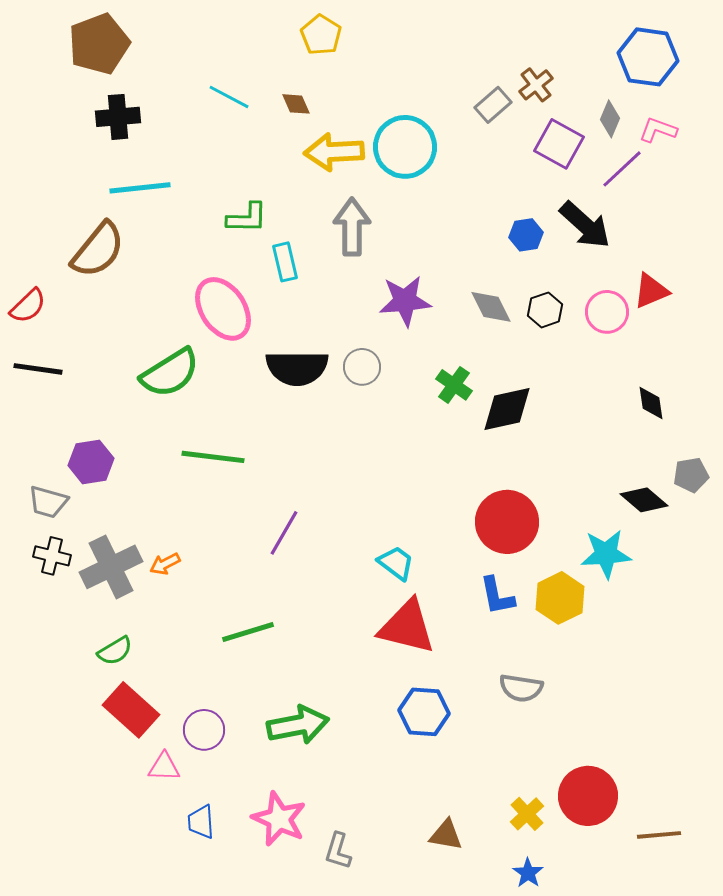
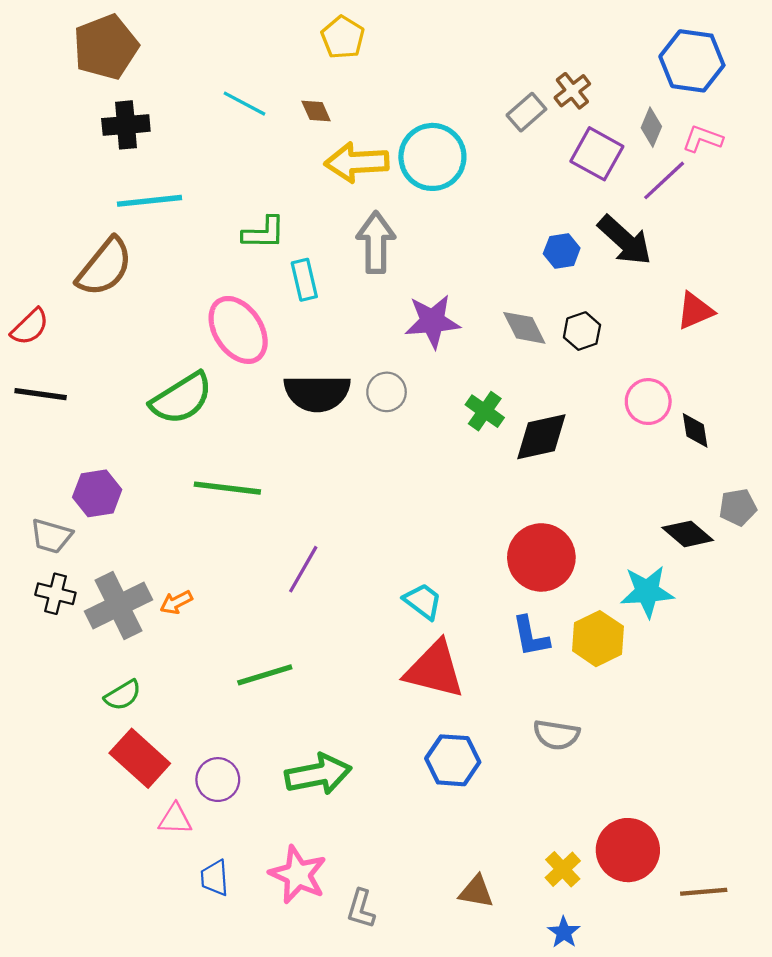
pink circle: (607, 312) -> (648, 402), moved

